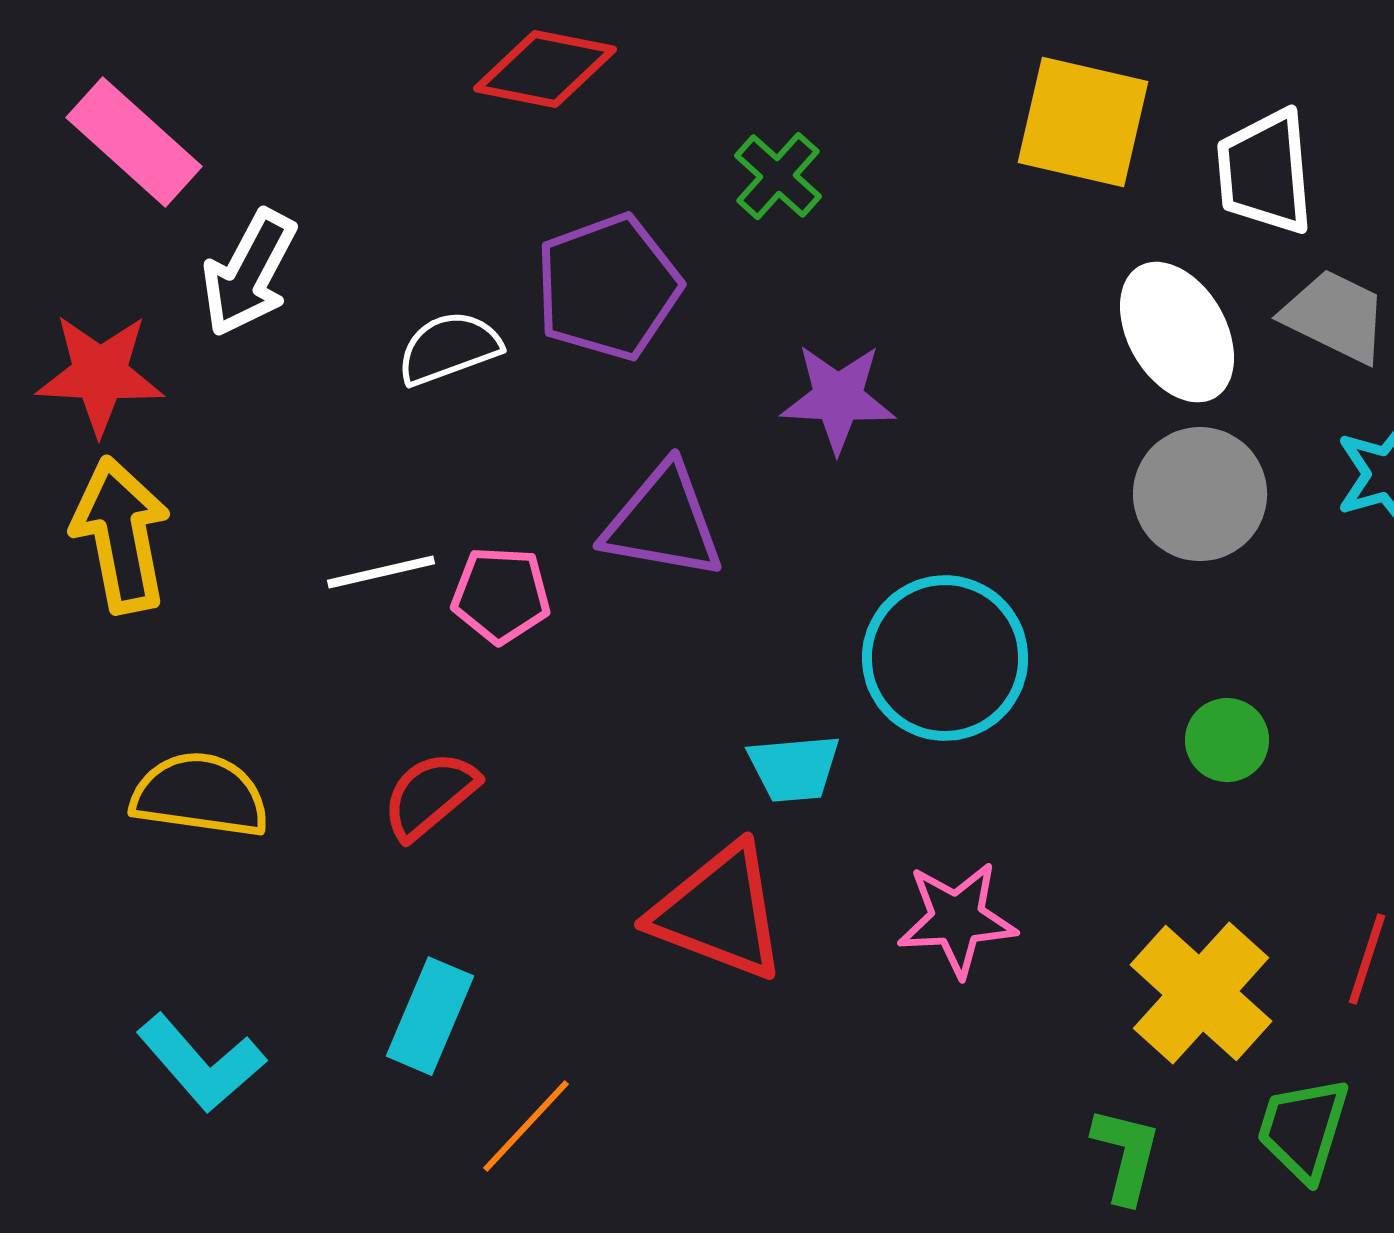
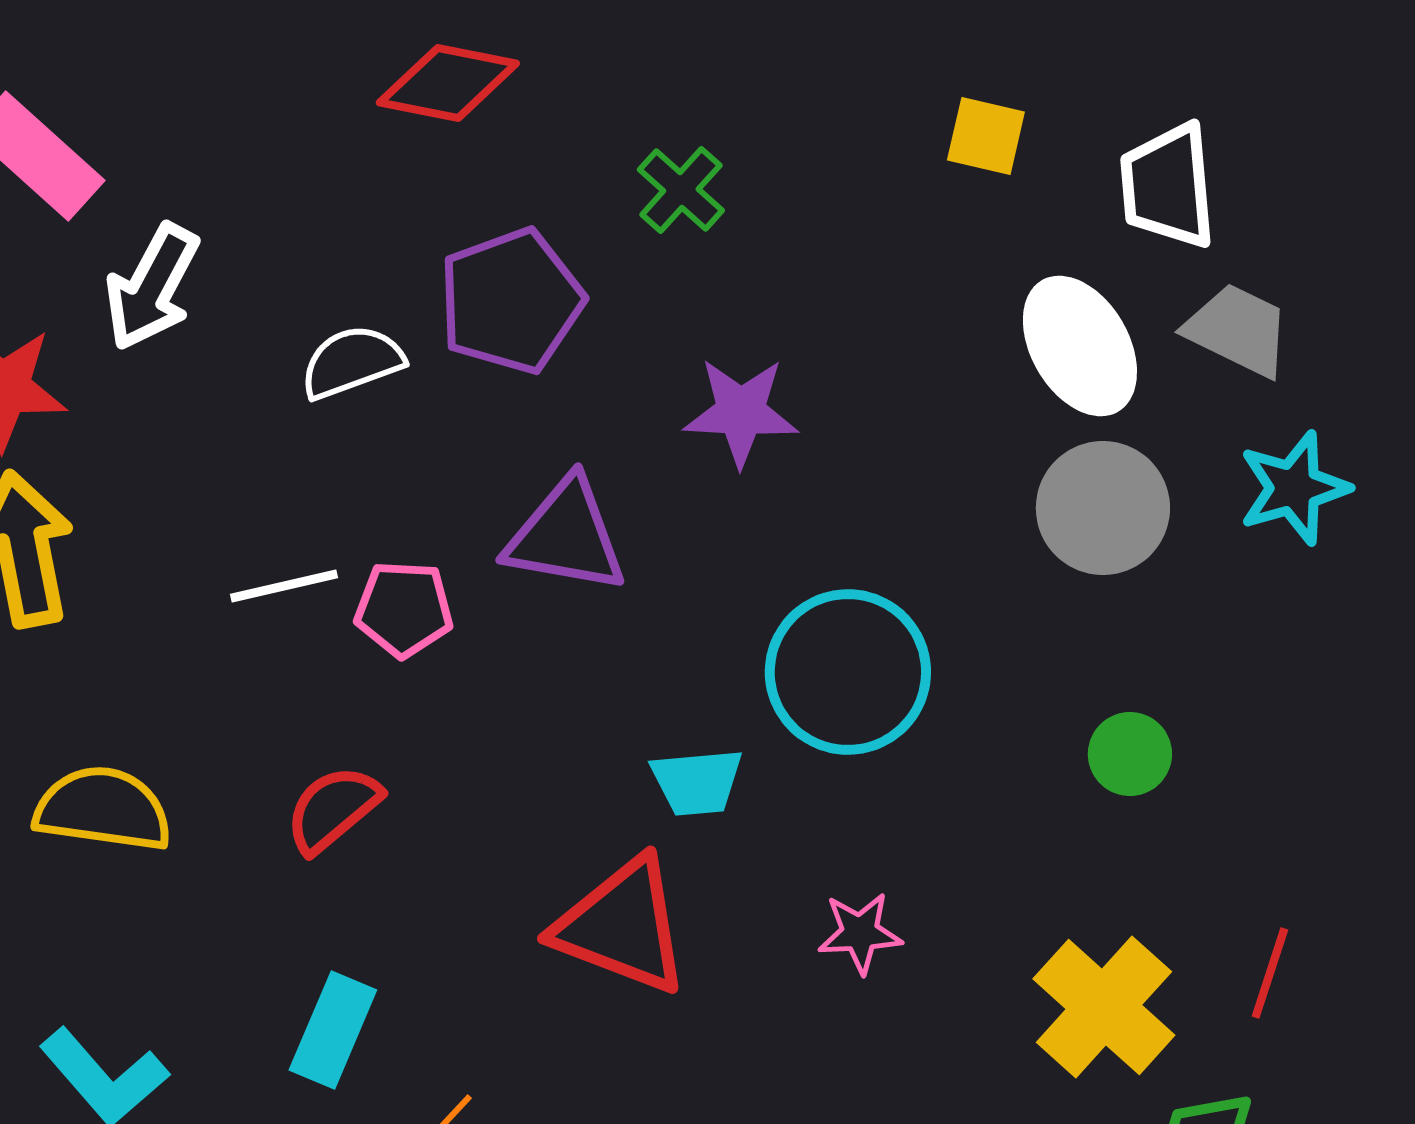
yellow square: (1083, 122) -> (986, 136), size x0.6
pink star: (957, 919) -> (860, 933), size x0.7

